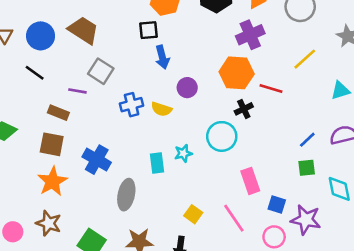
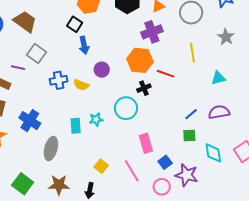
black square: (149, 30) -> (75, 24), turned 35
yellow line: (305, 59) -> (192, 53), turned -60
blue square: (277, 204) -> (165, 162), turned 32

